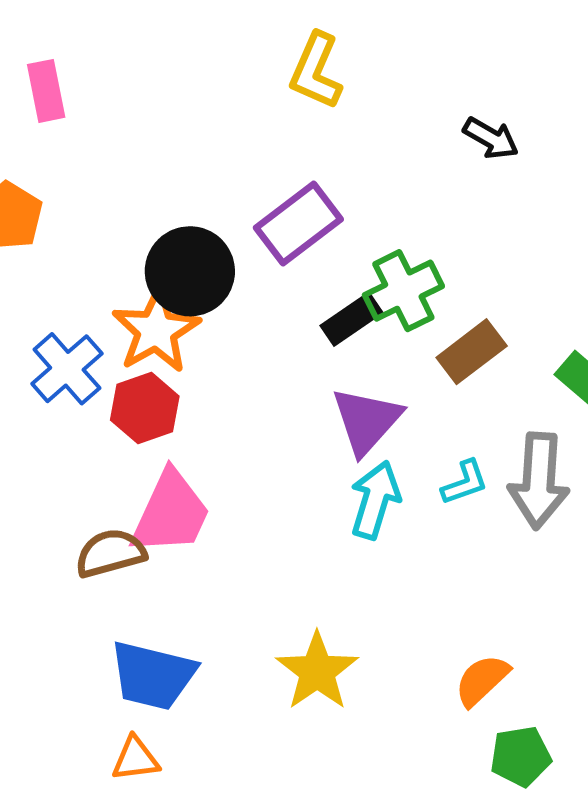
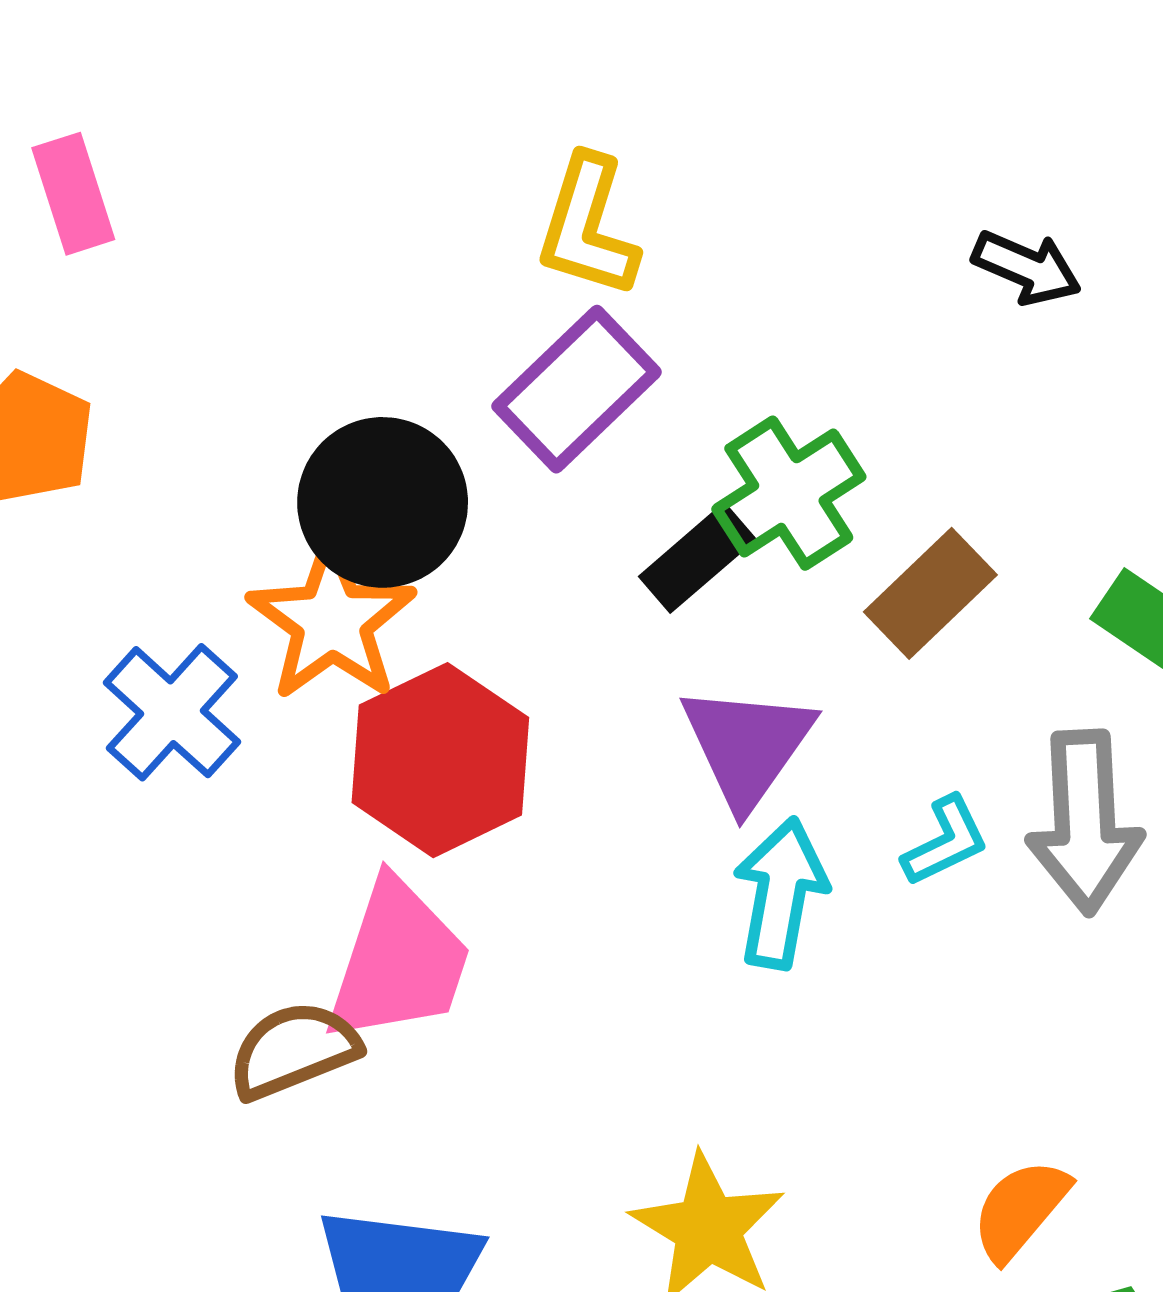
yellow L-shape: (316, 71) -> (588, 227), moved
black arrow: (491, 138) -> (1027, 268), moved
red hexagon: (145, 408) -> (440, 760), moved, size x1.4

